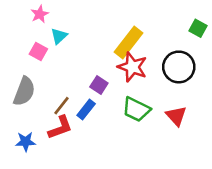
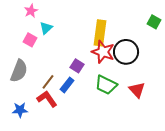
yellow rectangle: (129, 42) -> (100, 33), turned -30
black circle: (179, 67) -> (126, 52), moved
red L-shape: (60, 127) -> (47, 99), turned -105

